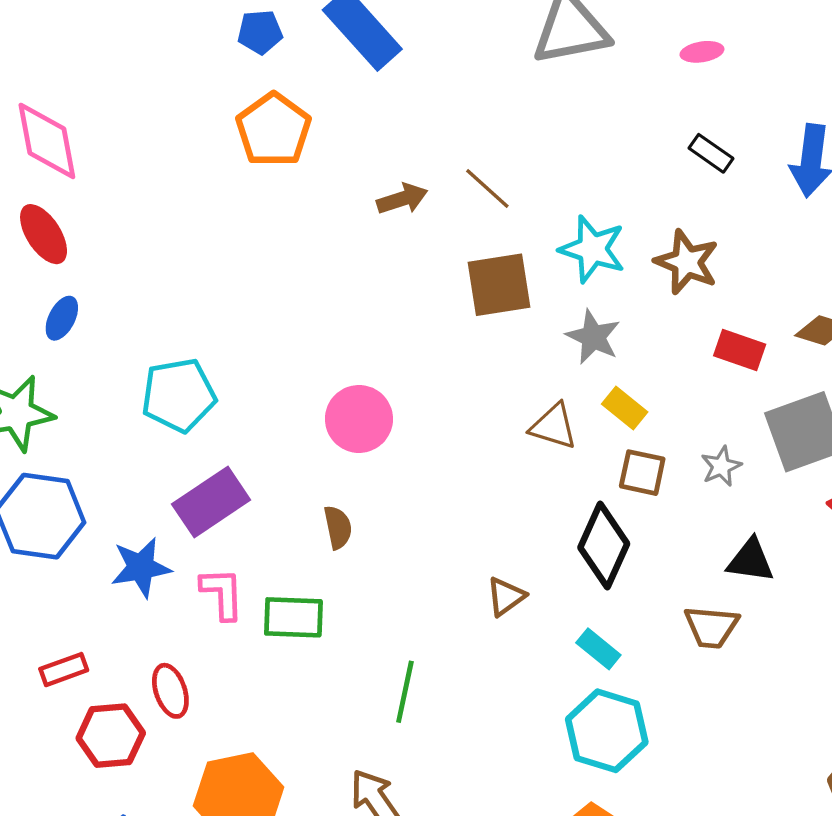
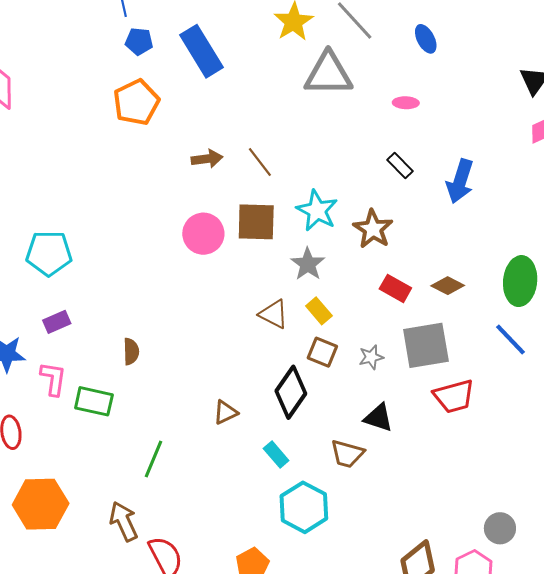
pink circle: (359, 419) -> (203, 234), moved
purple rectangle: (211, 502) -> (57, 322), size x0.6
cyan hexagon: (607, 731) -> (304, 507), moved

